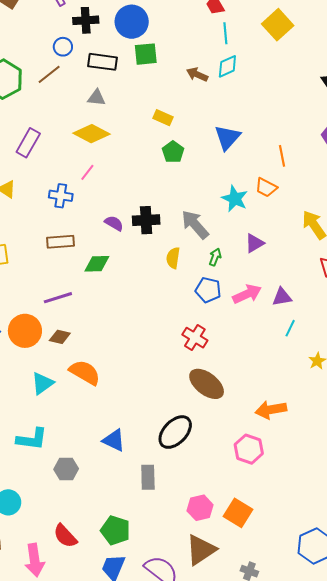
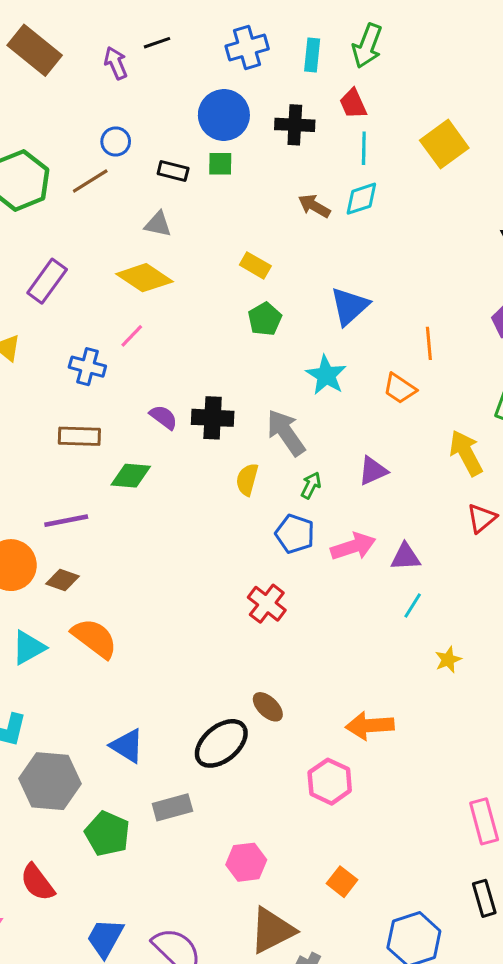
black cross: (86, 20) -> (295, 125), moved
green square: (146, 54) -> (220, 164), moved, size x0.7
black rectangle: (103, 62) -> (173, 171), size x0.7
cyan star: (235, 199) -> (326, 375), moved
brown ellipse: (207, 384) -> (268, 707), moved, size x0.6
gray hexagon: (66, 469) -> (50, 781), size x1.6
gray rectangle: (148, 477) -> (172, 807), turned 70
orange square: (238, 513) -> (342, 882), moved, size x0.7
green pentagon: (115, 530) -> (107, 834), moved
brown triangle: (201, 550) -> (272, 930), moved

